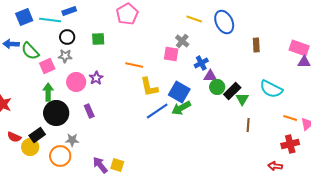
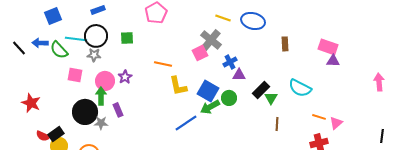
cyan line: (50, 20) -> (76, 39), moved
blue ellipse: (224, 22) -> (253, 21), turned -50
black circle: (67, 37) -> (96, 36), size x1.5
gray cross: (182, 41) -> (211, 40), size x1.5
pink square: (171, 54) -> (200, 53), turned -35
pink square: (47, 66) -> (75, 75), moved, turned 35
green circle: (217, 87) -> (229, 98), moved
green arrow: (48, 92) -> (101, 96), moved
blue line: (157, 111) -> (186, 123), moved
black rectangle: (37, 135) -> (56, 134), moved
gray star: (72, 140) -> (101, 123), moved

